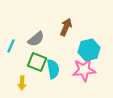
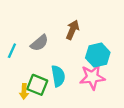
green square: (37, 62) -> (37, 85), moved

